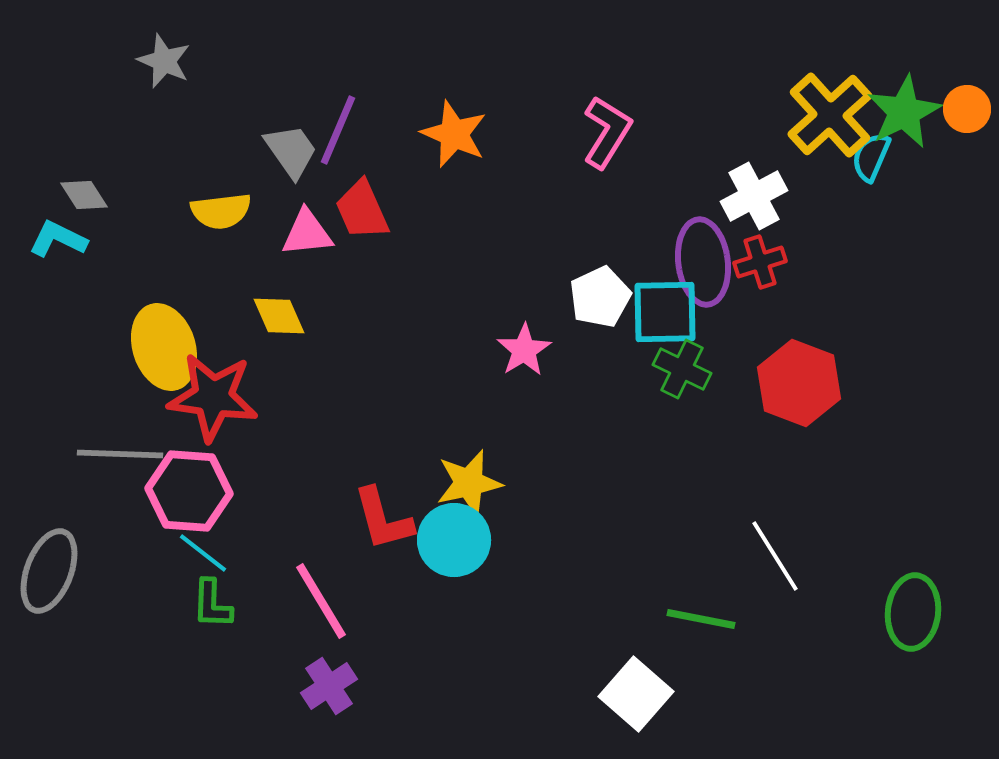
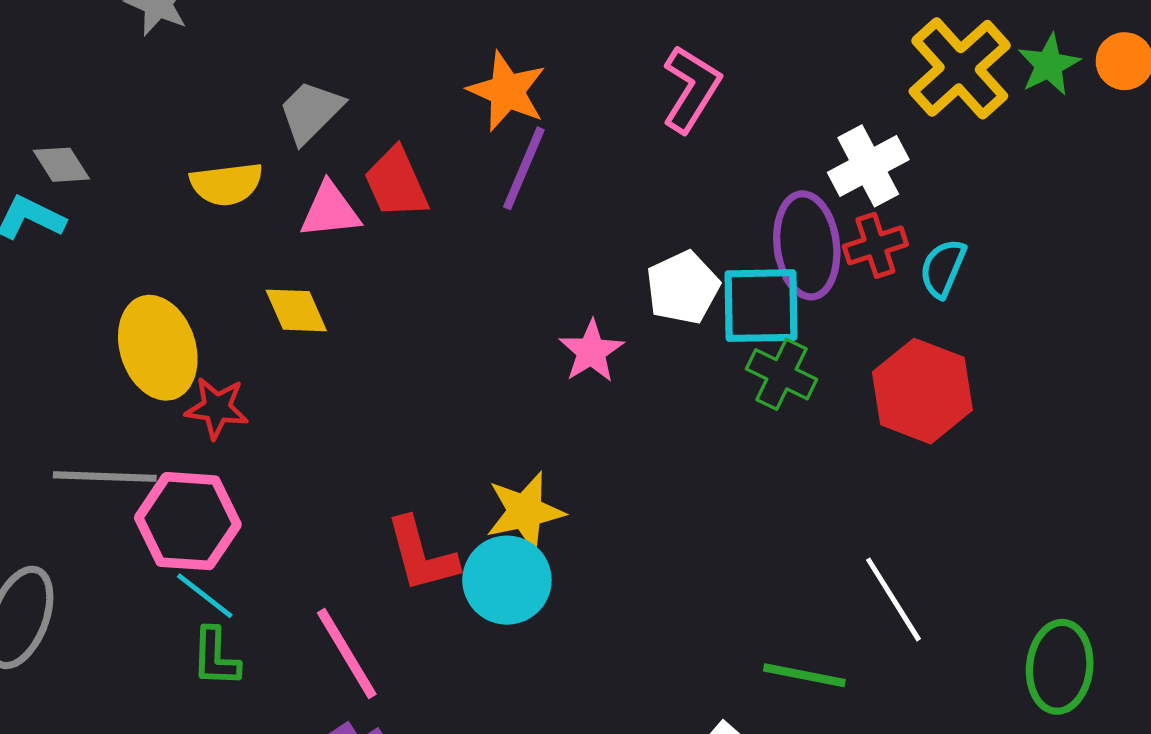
green star: (904, 112) -> (1049, 65), size x0.7
purple line: (338, 130) -> (524, 168), moved
gray trapezoid: (291, 151) -> (311, 112), turned -100
cyan semicircle: (871, 157) -> (943, 268), moved
red star: (213, 397) -> (217, 408), size x0.6

